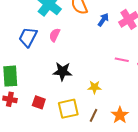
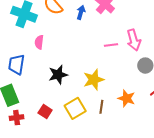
blue trapezoid: (28, 37) -> (16, 65), moved
yellow star: (95, 87) -> (94, 80), size x1.5
red square: (39, 102) -> (45, 112), turned 32

